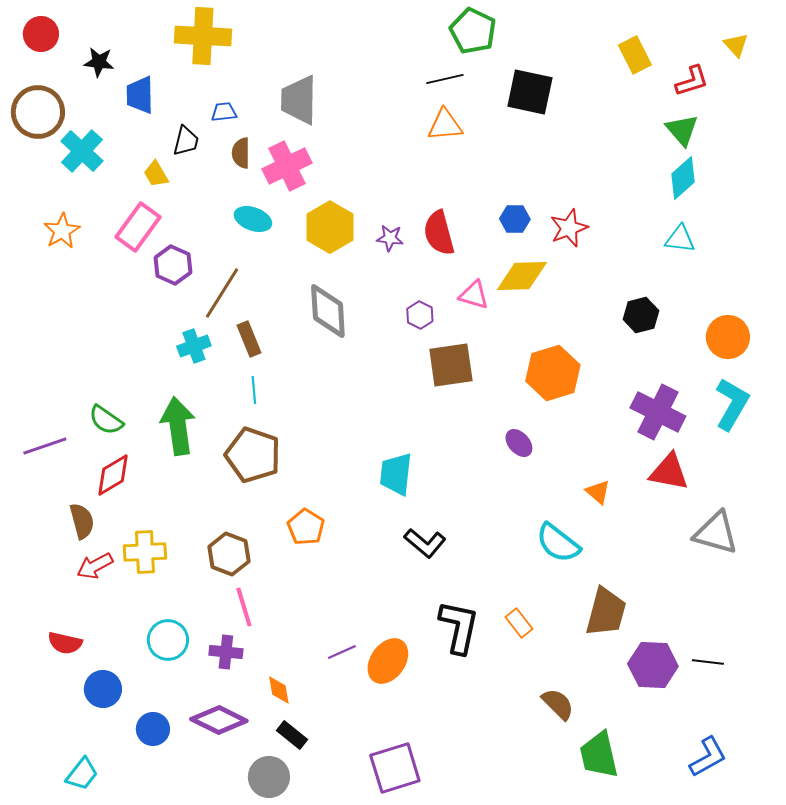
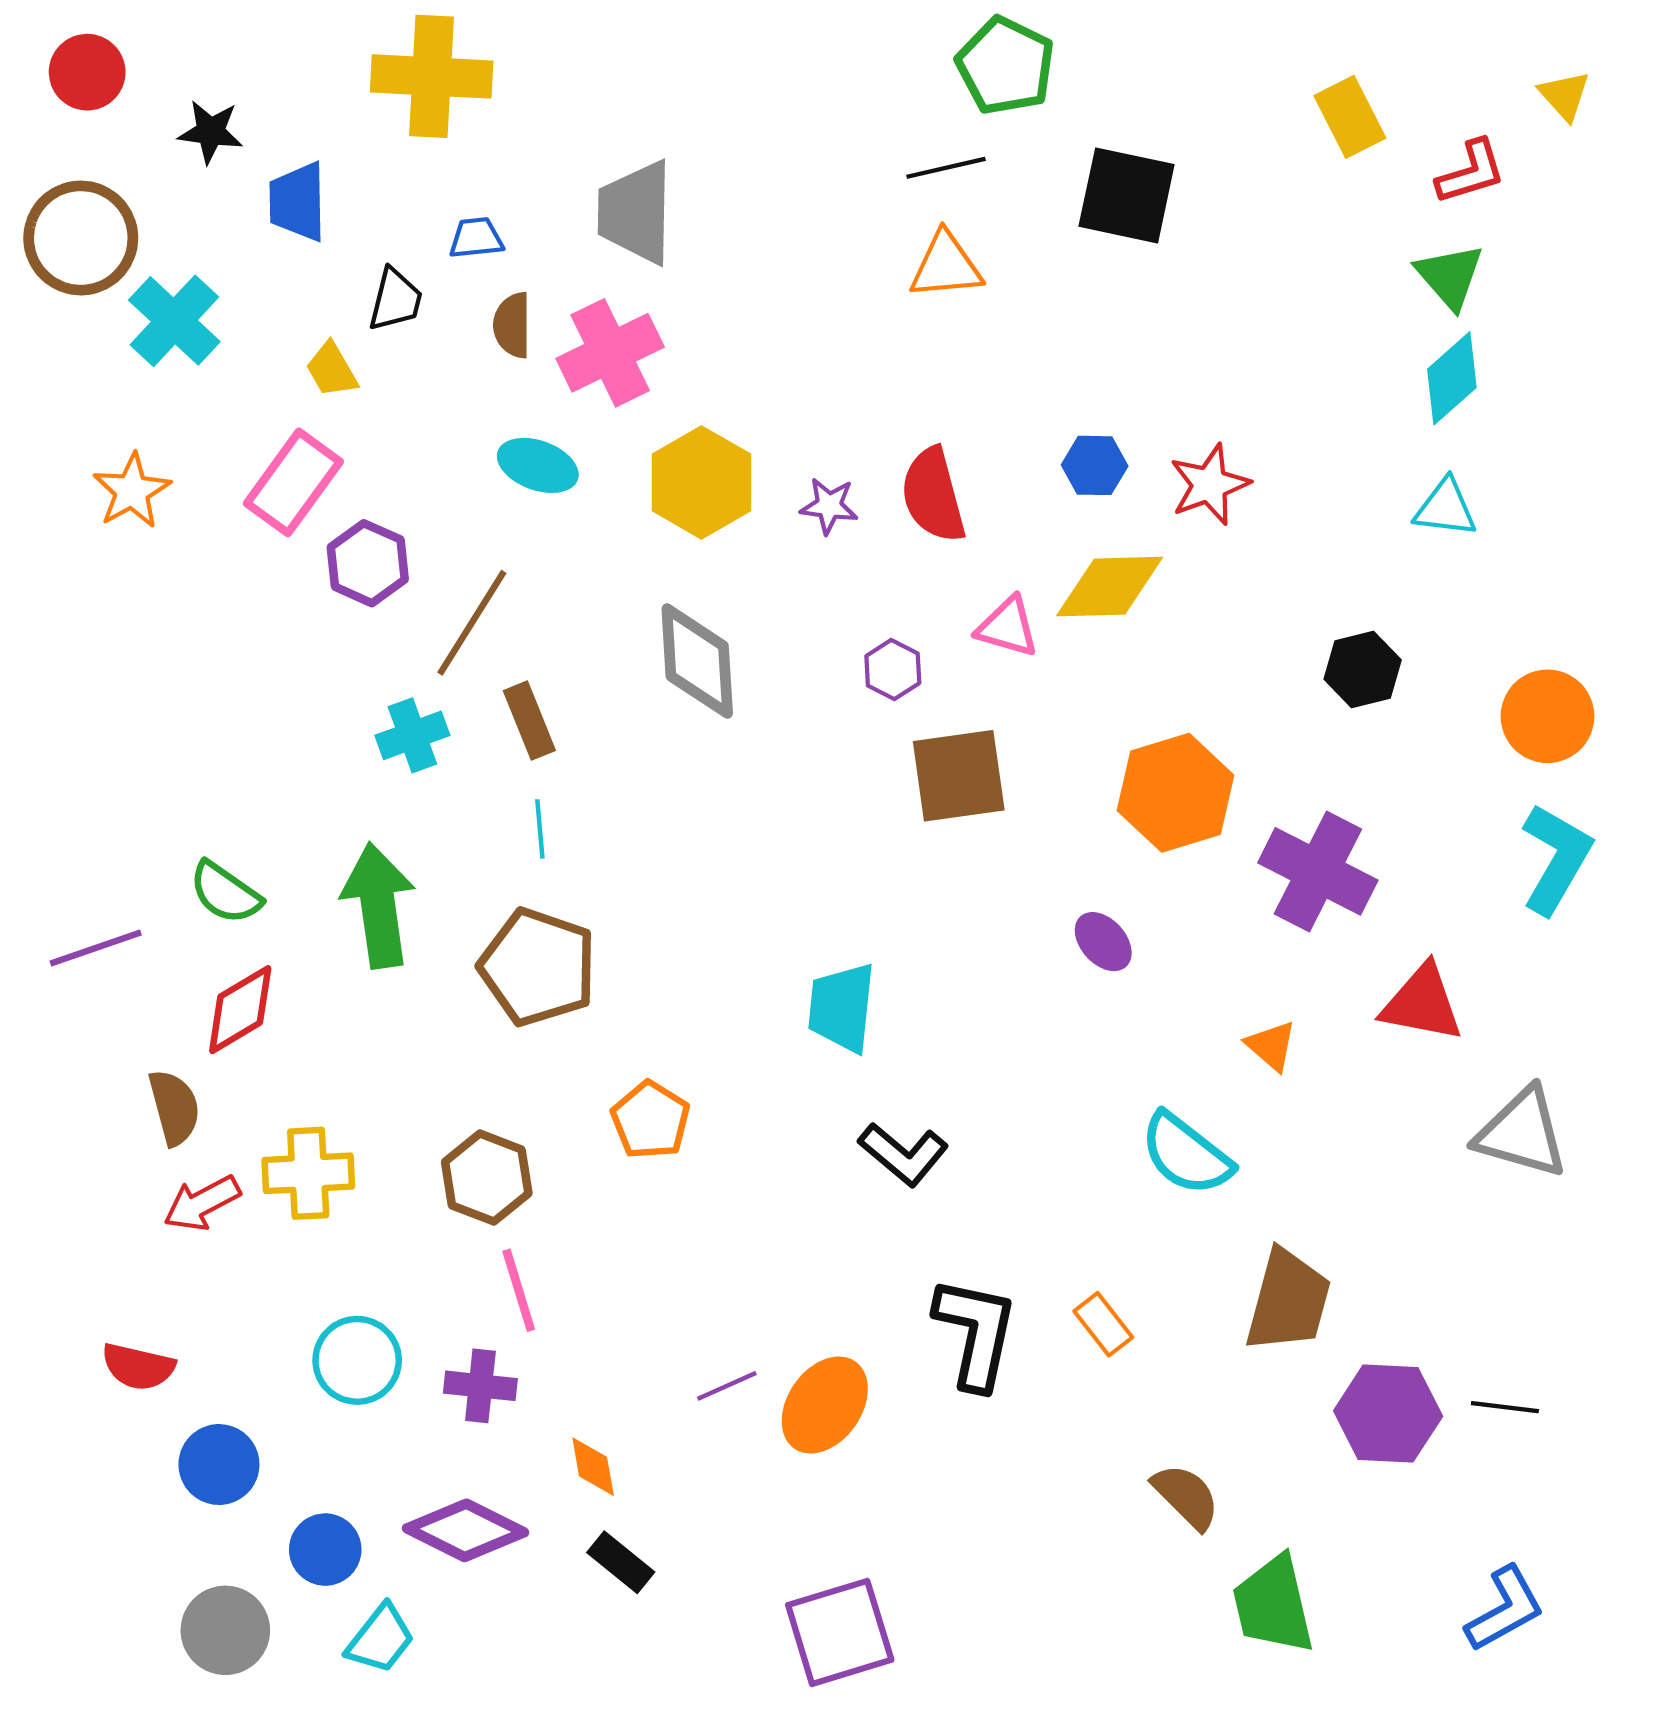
purple cross: (658, 412) -> (1318, 871), moved
cyan trapezoid: (82, 774) -> (380, 1639), moved
gray circle: (269, 777) -> (225, 1630), moved

